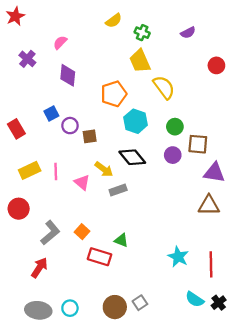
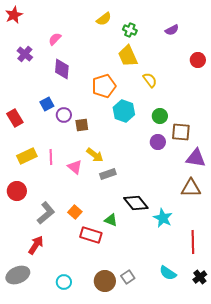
yellow semicircle: (164, 87) -> (150, 80), size x0.7
black diamond: (132, 157) -> (136, 203), moved
cyan star: (178, 257) -> (163, 218), moved
cyan semicircle: (195, 299) -> (168, 273), moved
gray ellipse: (38, 310) -> (18, 275), moved, turned -30

